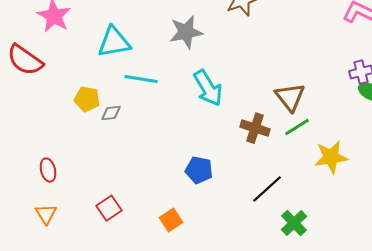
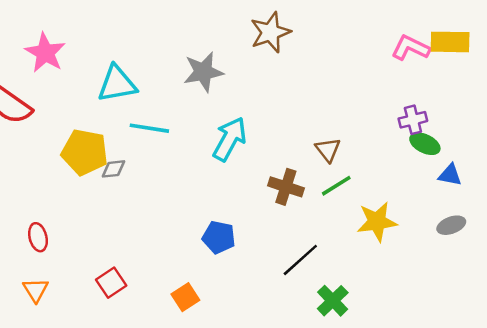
cyan arrow: (208, 88) -> (230, 139), turned -120
brown triangle: (290, 97) -> (328, 150), size x0.7
yellow pentagon: (87, 99) -> (85, 152), size x1.5

